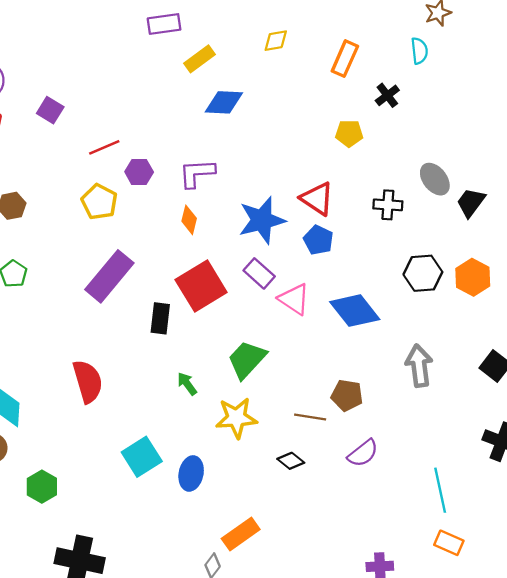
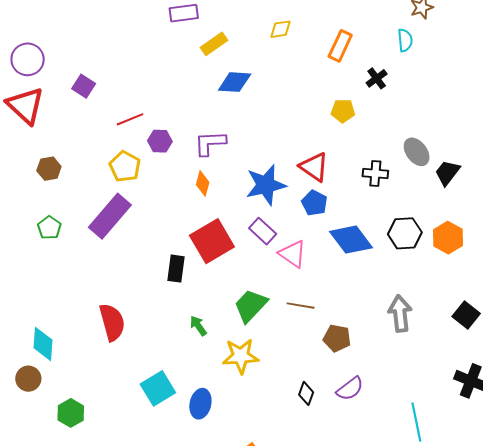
purple rectangle: (109, 276) -> (110, 216), moved
blue diamond: (355, 311) -> (351, 240), moved
brown line: (310, 417) -> (301, 306), moved
black diamond: (291, 461) -> (306, 393), moved, turned 70

